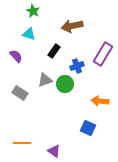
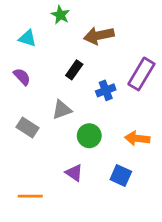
green star: (33, 11) -> (60, 15), moved
cyan triangle: (29, 34) -> (27, 38), moved
green circle: (65, 84) -> (89, 136), moved
purple triangle: (54, 151) -> (74, 173), moved

